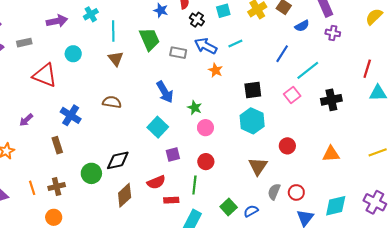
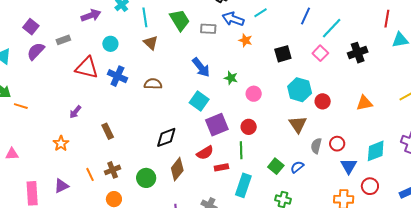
blue cross: (71, 115) -> (117, 76), moved
cyan hexagon: (252, 121) -> (300, 90), moved
pink circle: (205, 128) -> (254, 94), moved
purple square: (173, 155) -> (217, 125), size x1.6
green circle: (91, 173) -> (146, 178), moved

